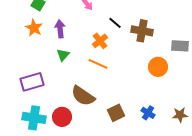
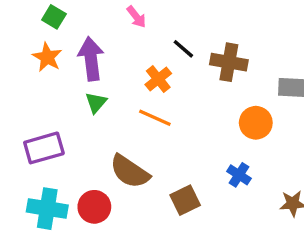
purple arrow: (60, 29) -> (91, 59), size x1.4
blue cross: (148, 113) -> (239, 175), moved

